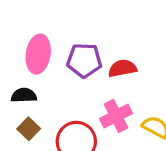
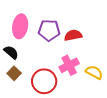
black semicircle: (24, 95) -> (11, 52), turned 42

